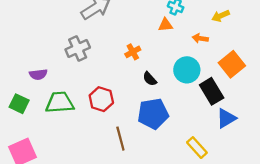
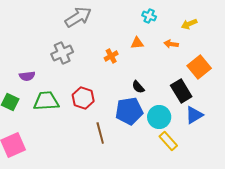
orange triangle: (165, 25) -> (137, 43), moved
cyan circle: (187, 70) -> (159, 117), moved
black semicircle: (150, 79) -> (138, 87), moved

